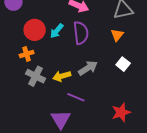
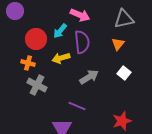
cyan arrow: (57, 31) -> (60, 31), moved
orange cross: (27, 54) -> (28, 63), turned 32
yellow arrow: (62, 76) -> (61, 58), moved

